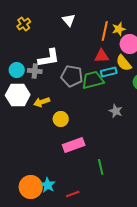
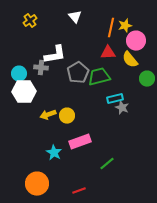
cyan circle: (17, 70) -> (19, 74), moved
cyan rectangle: (109, 72) -> (115, 99), moved
gray pentagon: (72, 76) -> (78, 73), turned 30
yellow arrow: (42, 102) -> (48, 115), moved
green line: (101, 167) -> (107, 164), turned 63
cyan star: (48, 185) -> (54, 153), moved

